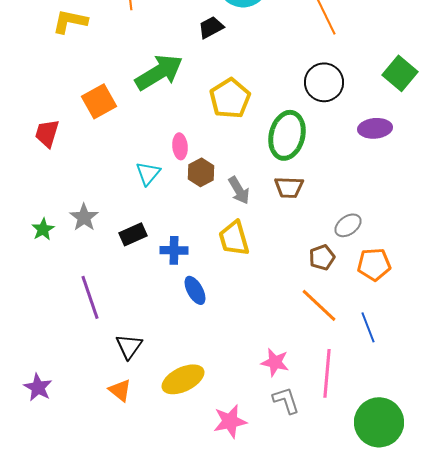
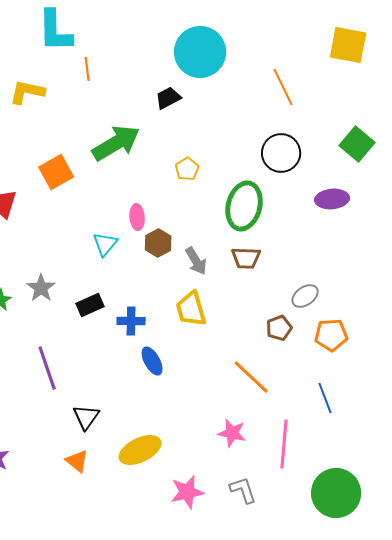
yellow pentagon: (230, 98) -> (187, 169), size x0.6
orange line: (319, 305) -> (251, 377), moved
gray L-shape: (286, 400) -> (243, 490), moved

